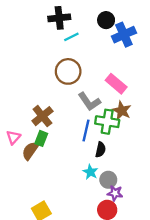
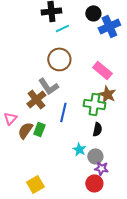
gray L-shape: (89, 102) -> (48, 86), moved
blue line: (86, 131) -> (63, 112), moved
green rectangle: (41, 138) -> (39, 129), moved
black semicircle: (100, 150) -> (97, 129), moved

